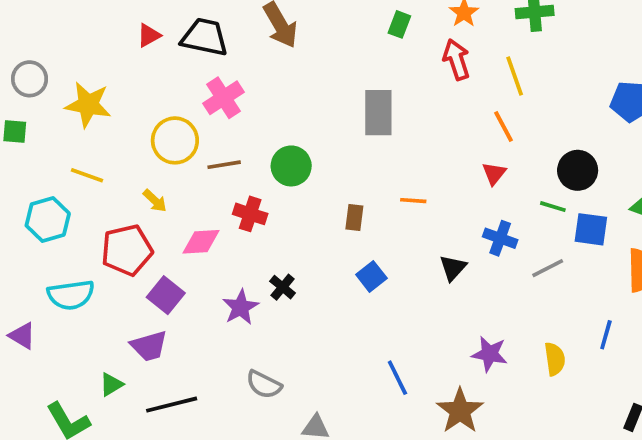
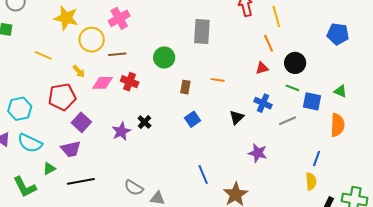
yellow star: (88, 105) -> (66, 18), moved
green circle: (291, 166) -> (164, 57), moved
black circle: (578, 170) -> (295, 63), moved
red triangle: (494, 173) -> (262, 68), turned 32
cyan hexagon: (48, 219) -> (20, 109), moved
pink diamond: (201, 242) -> (102, 83), moved
cyan semicircle: (71, 295) -> (30, 143), moved, turned 30
purple star: (490, 354) -> (258, 153), moved
yellow semicircle: (555, 359) -> (311, 181), moved
gray semicircle: (264, 384) -> (134, 188), moved

